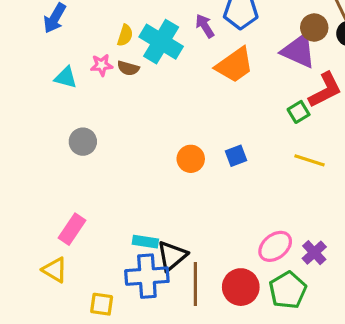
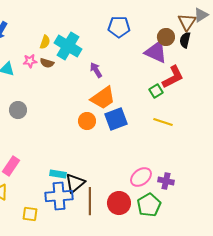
purple arrow: (205, 26) -> (96, 70), moved
orange trapezoid: (235, 65) -> (103, 98), moved
blue square: (236, 156) -> (116, 119), size x1.6
purple cross: (314, 253) -> (166, 181), turned -35

